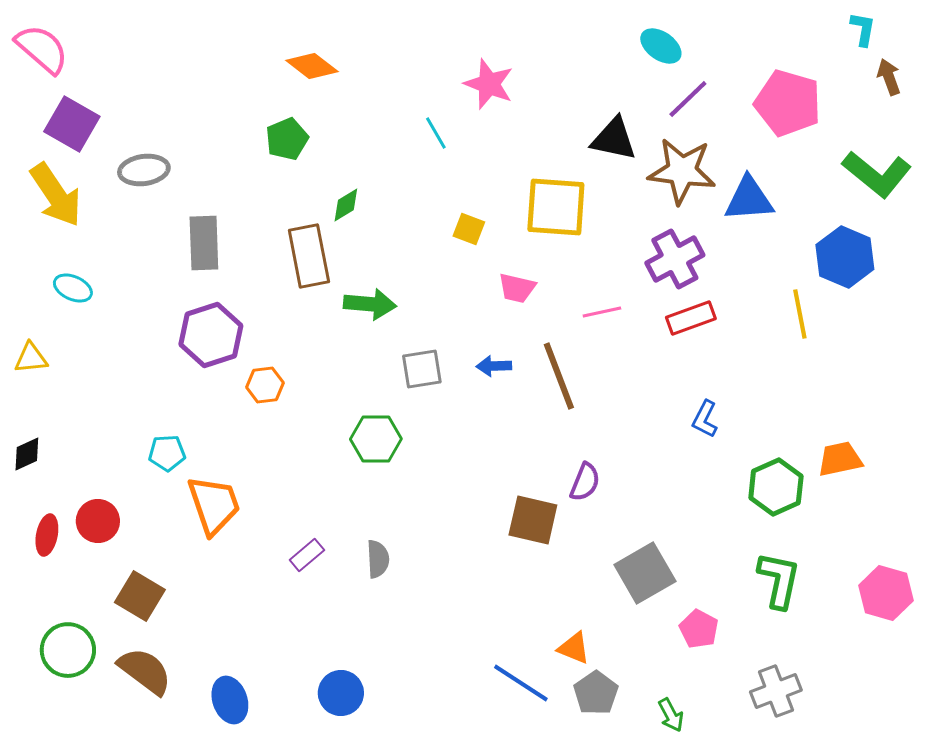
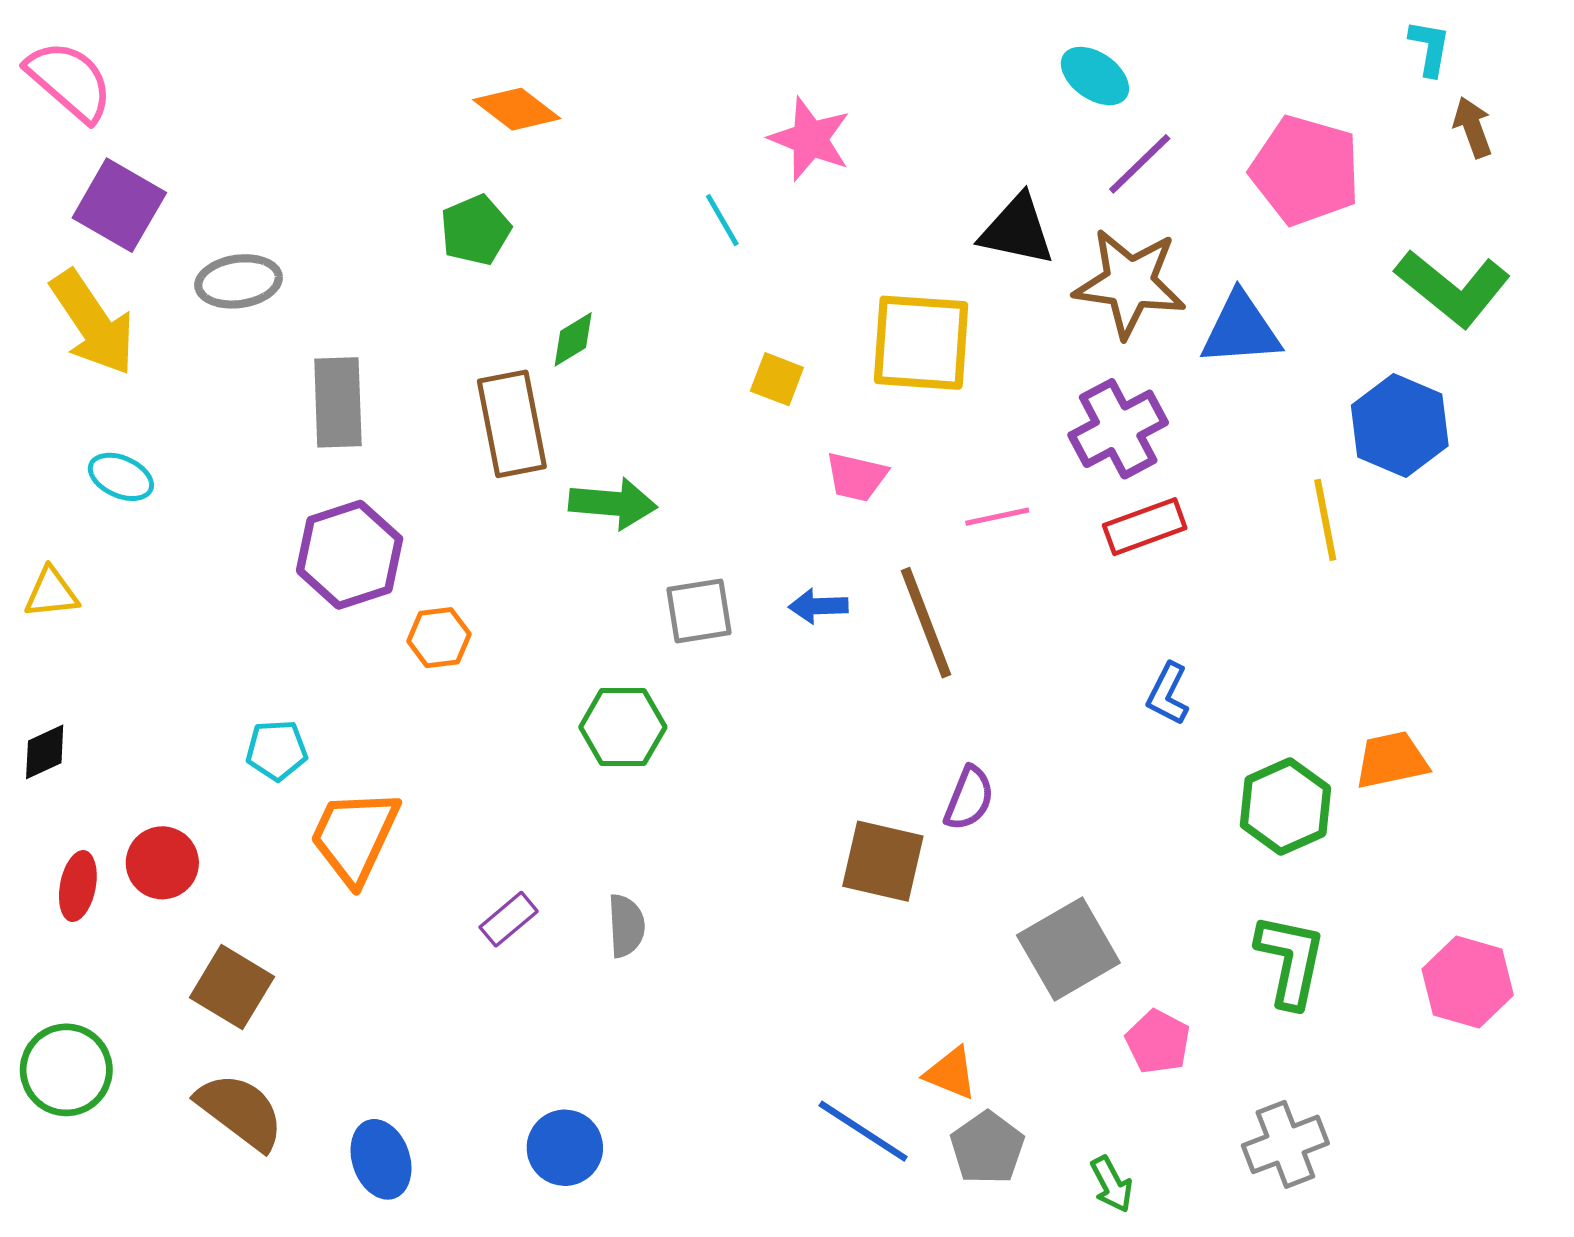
orange trapezoid: (214, 505) -> (354, 836), turned -136
green circle: (68, 650) -> (66, 1070), moved

